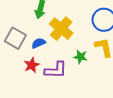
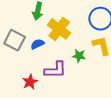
red star: (32, 65) -> (30, 82), moved

